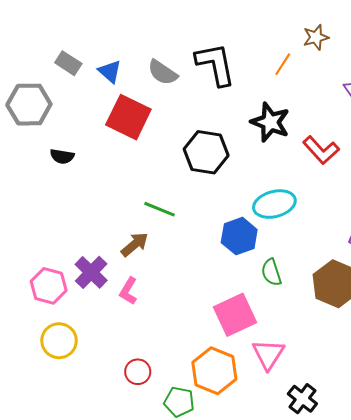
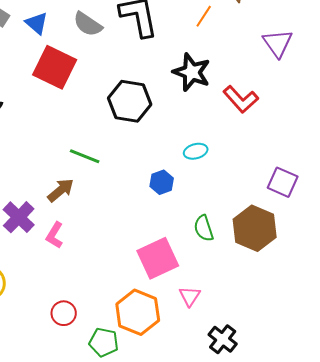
cyan ellipse: (274, 204) -> (196, 151), size x0.6
blue hexagon: (239, 236) -> (162, 182), size x0.7
green semicircle: (271, 272) -> (204, 228), moved
pink triangle: (268, 354) -> (190, 296), size x0.7

